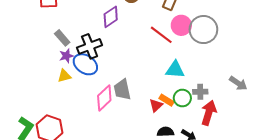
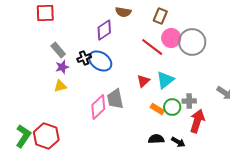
black cross: (90, 46) -> (84, 58), size x0.6
blue ellipse: (85, 64) -> (100, 61), moved
cyan triangle: (175, 70) -> (165, 80), turned -42
red triangle: (156, 105) -> (143, 81), moved

